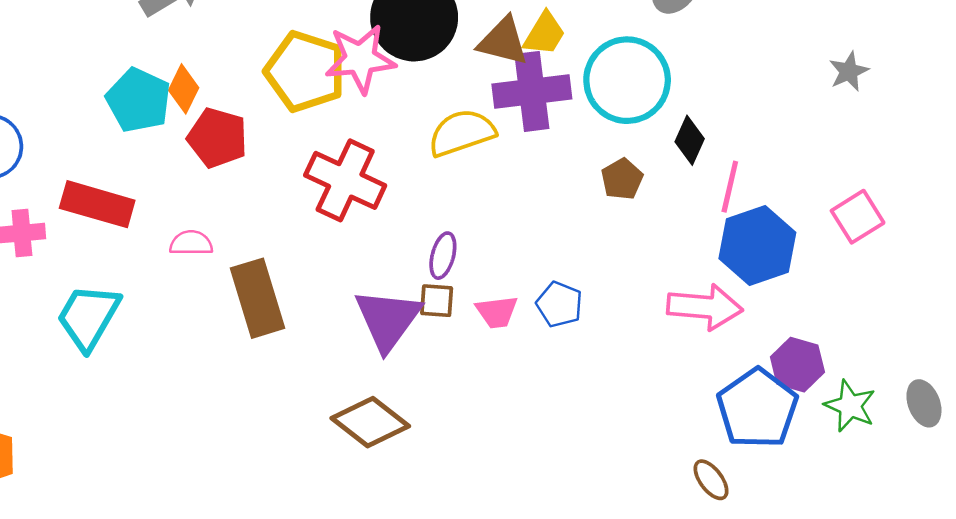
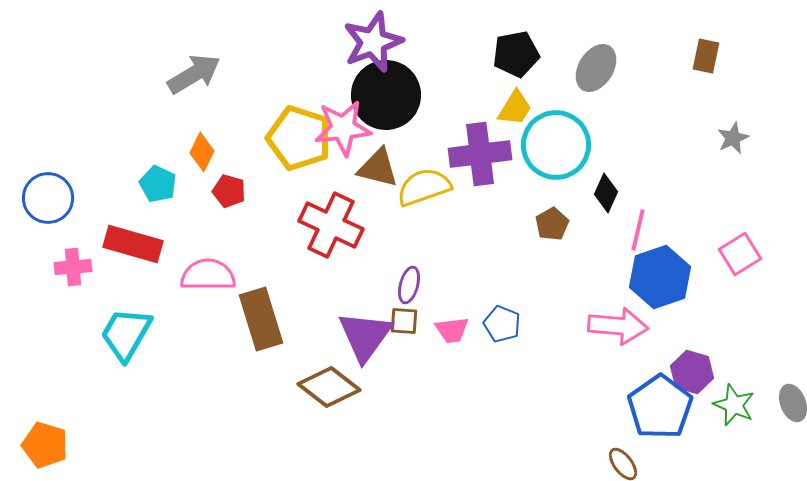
yellow trapezoid: (544, 34) -> (515, 108), moved
brown triangle: (503, 41) -> (378, 168), moved
cyan pentagon: (138, 100) -> (158, 184), moved, size x0.7
red pentagon: (217, 138) -> (229, 191), size x0.7
pink semicircle: (191, 243) -> (208, 275), size x1.6
brown diamond: (370, 422) -> (329, 387), moved

